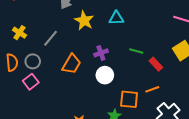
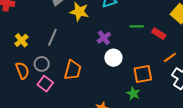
yellow cross: (19, 33) -> (21, 40), turned 32
orange trapezoid: (71, 64) -> (73, 70), moved
orange line: (152, 89) -> (170, 57), moved

